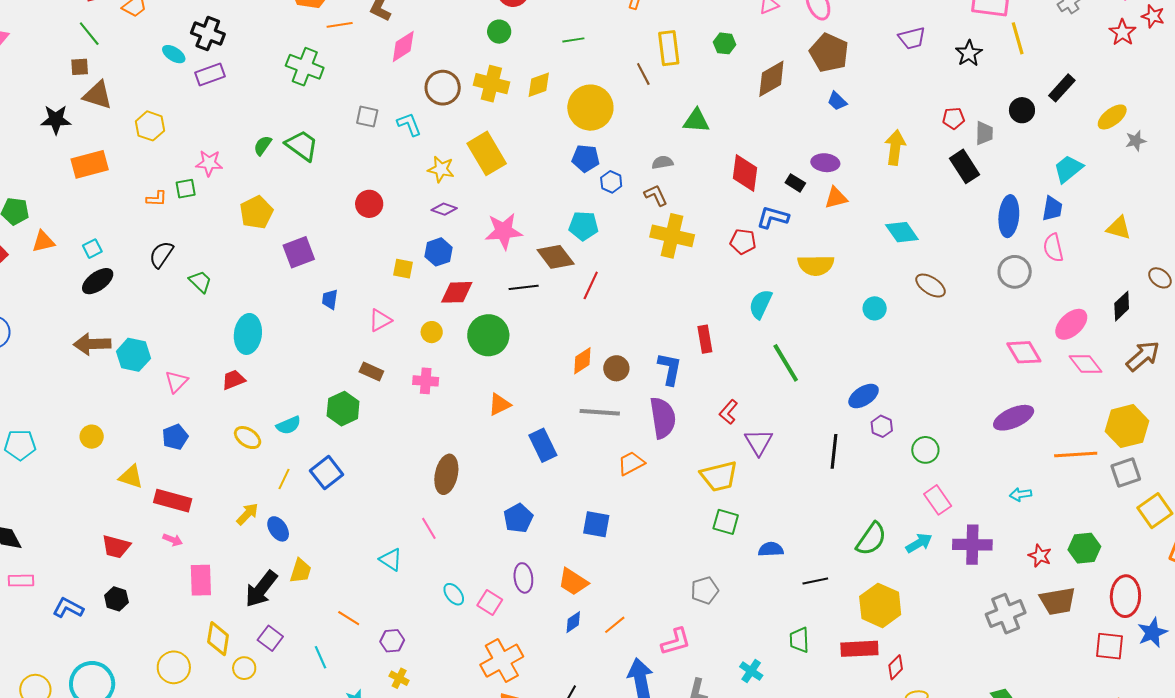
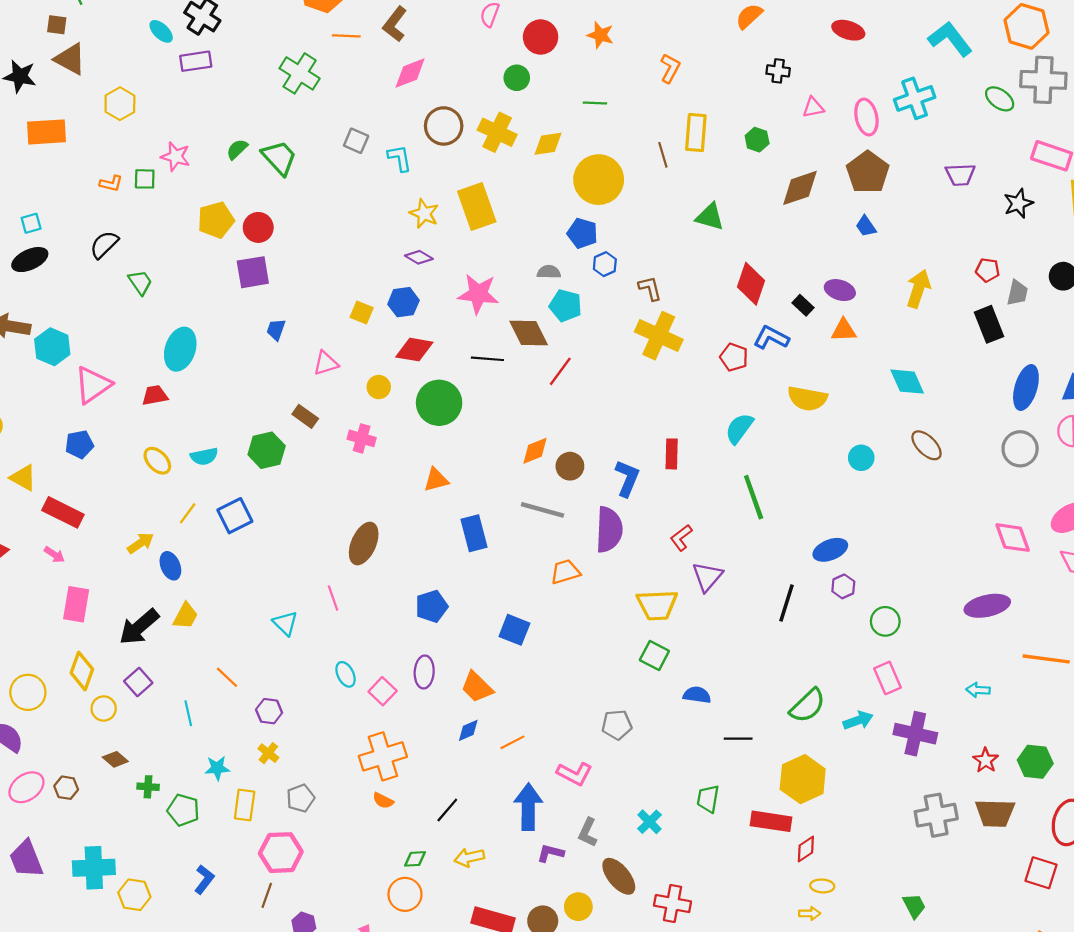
gray semicircle: (662, 162) -> (549, 272), moved
red circle: (369, 204) -> (258, 227), moved
pink triangle: (176, 382) -> (93, 385), size x1.5
pink L-shape: (676, 642) -> (575, 774), turned 32

